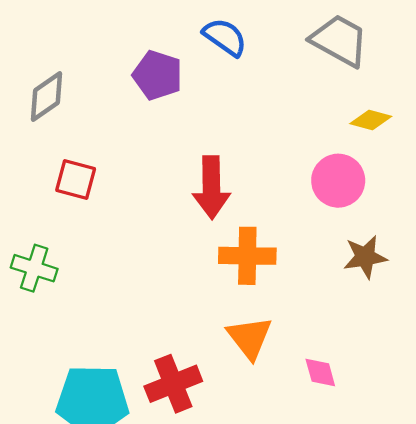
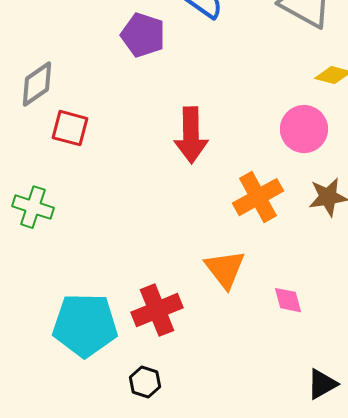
gray diamond: (46, 96) -> (37, 84), moved
orange cross: (247, 256) -> (258, 197), moved, turned -30

